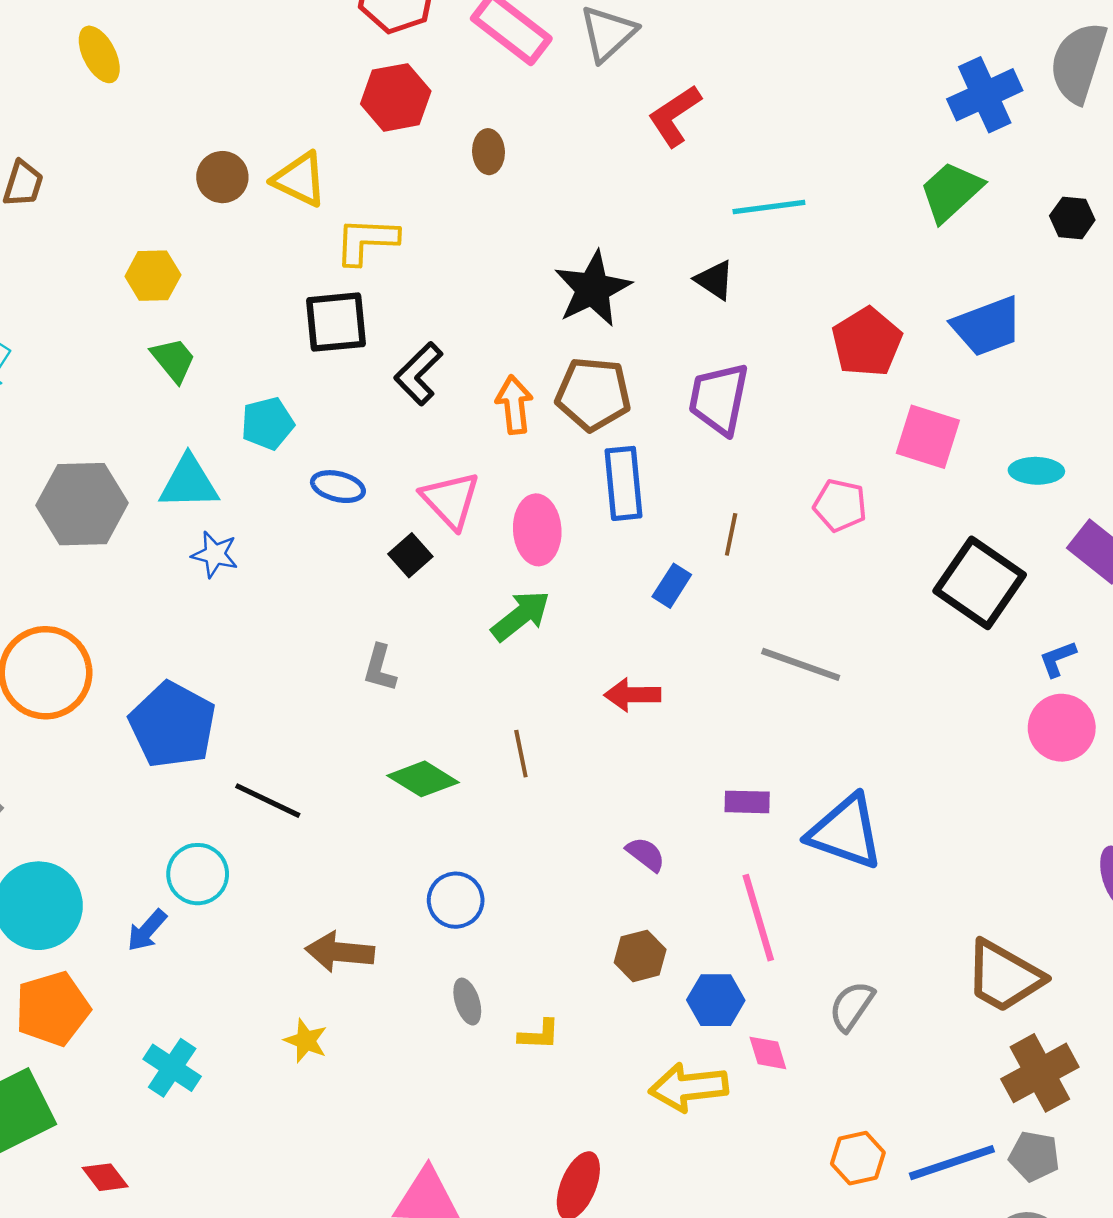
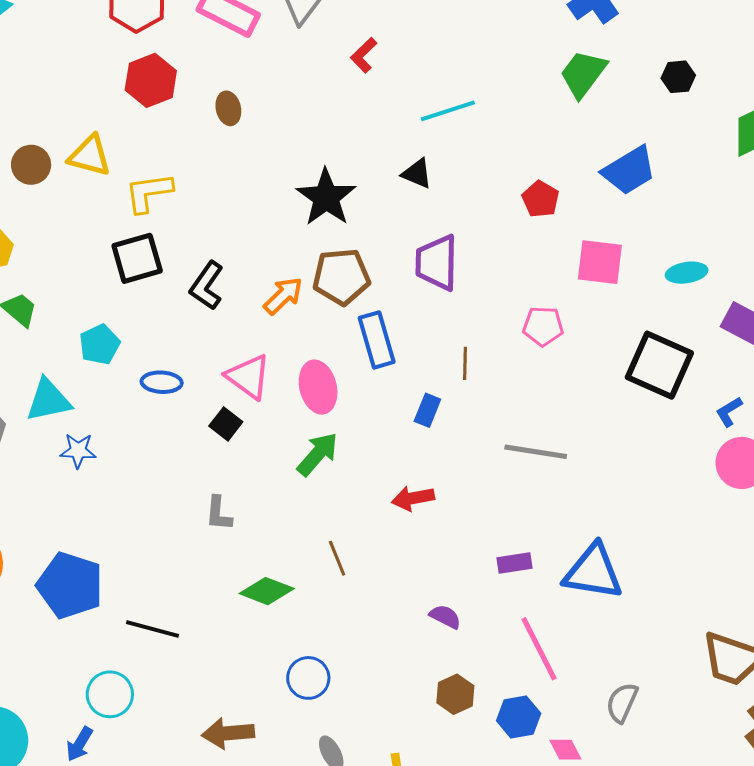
red L-shape: (675, 116) -> (364, 55), size x0.7
red pentagon: (867, 342) -> (541, 199), size x0.7
orange arrow: (514, 405) -> (283, 296), turned 63

